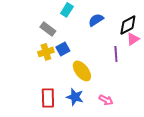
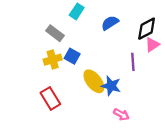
blue square: (63, 49) -> (72, 56), turned -32
blue star: (75, 97) -> (111, 86), moved
red rectangle: (48, 98) -> (50, 98), moved, turned -30

